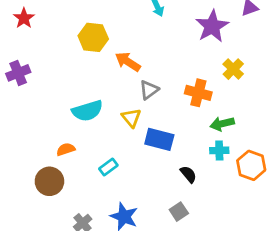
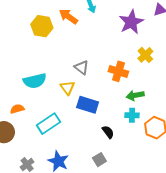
orange arrow: (128, 62) -> (68, 17), moved
gray triangle: (149, 90) -> (82, 67), turned -49
cyan rectangle: (108, 167) -> (48, 124), size x1.6

